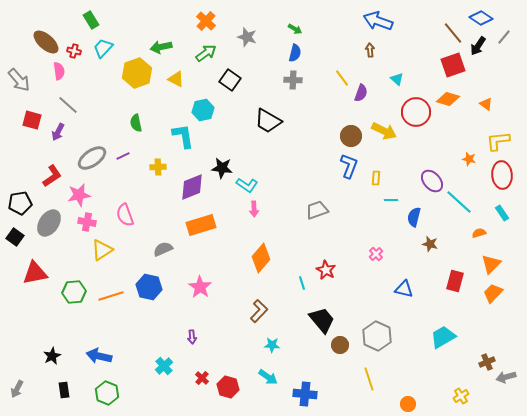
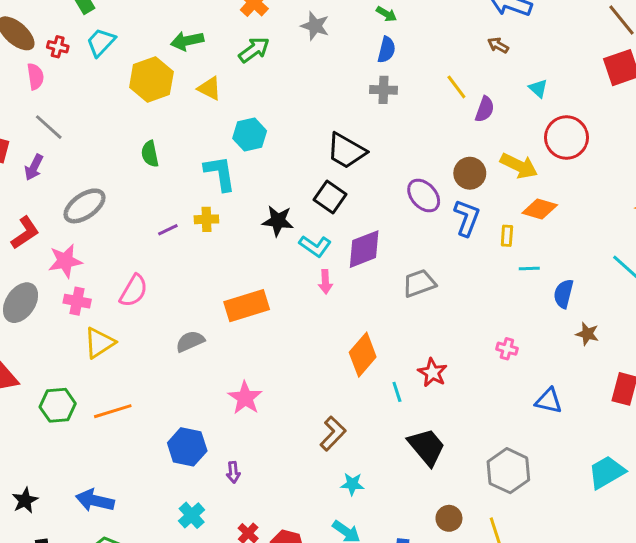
brown arrow: (370, 50) -> (498, 45), turned -56
black square: (230, 80) -> (330, 197), moved
orange diamond: (448, 99) -> (540, 209), moved
purple line: (123, 156) -> (168, 230), moved
yellow cross: (158, 167) -> (206, 219), moved
purple ellipse: (432, 181) -> (424, 196), moved
purple diamond: (192, 187) -> (364, 249), moved
pink semicircle: (125, 215) -> (134, 291), turned -130
pink cross: (376, 254) -> (507, 349), turned -32
orange diamond: (261, 258) -> (363, 355), moved
blue hexagon: (149, 287) -> (187, 447), moved
brown circle: (340, 345) -> (449, 518), moved

